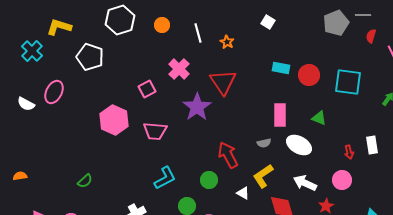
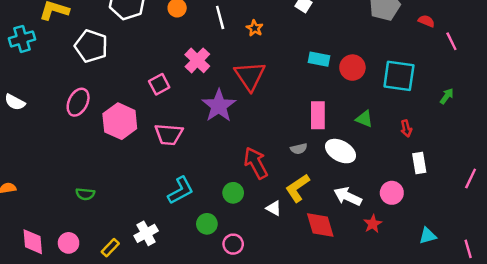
red semicircle: (371, 36) -> (426, 21), turned 96
cyan cross: (32, 51) -> (22, 39), turned 30
pink ellipse: (54, 92) -> (78, 102), moved
white rectangle: (372, 145) -> (419, 163), moved
red arrow: (349, 152) -> (406, 128), moved
green semicircle: (85, 181) -> (85, 194), turned 49

